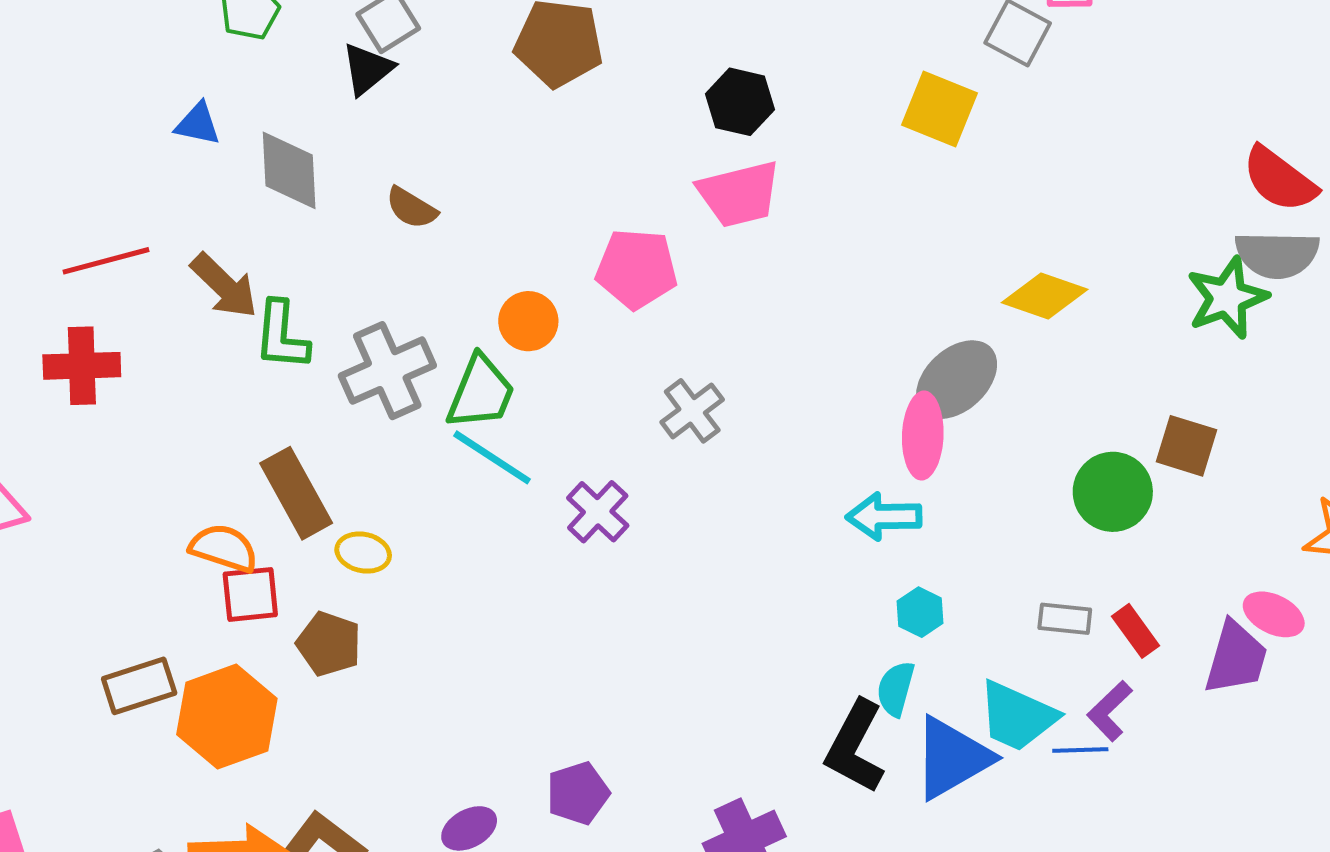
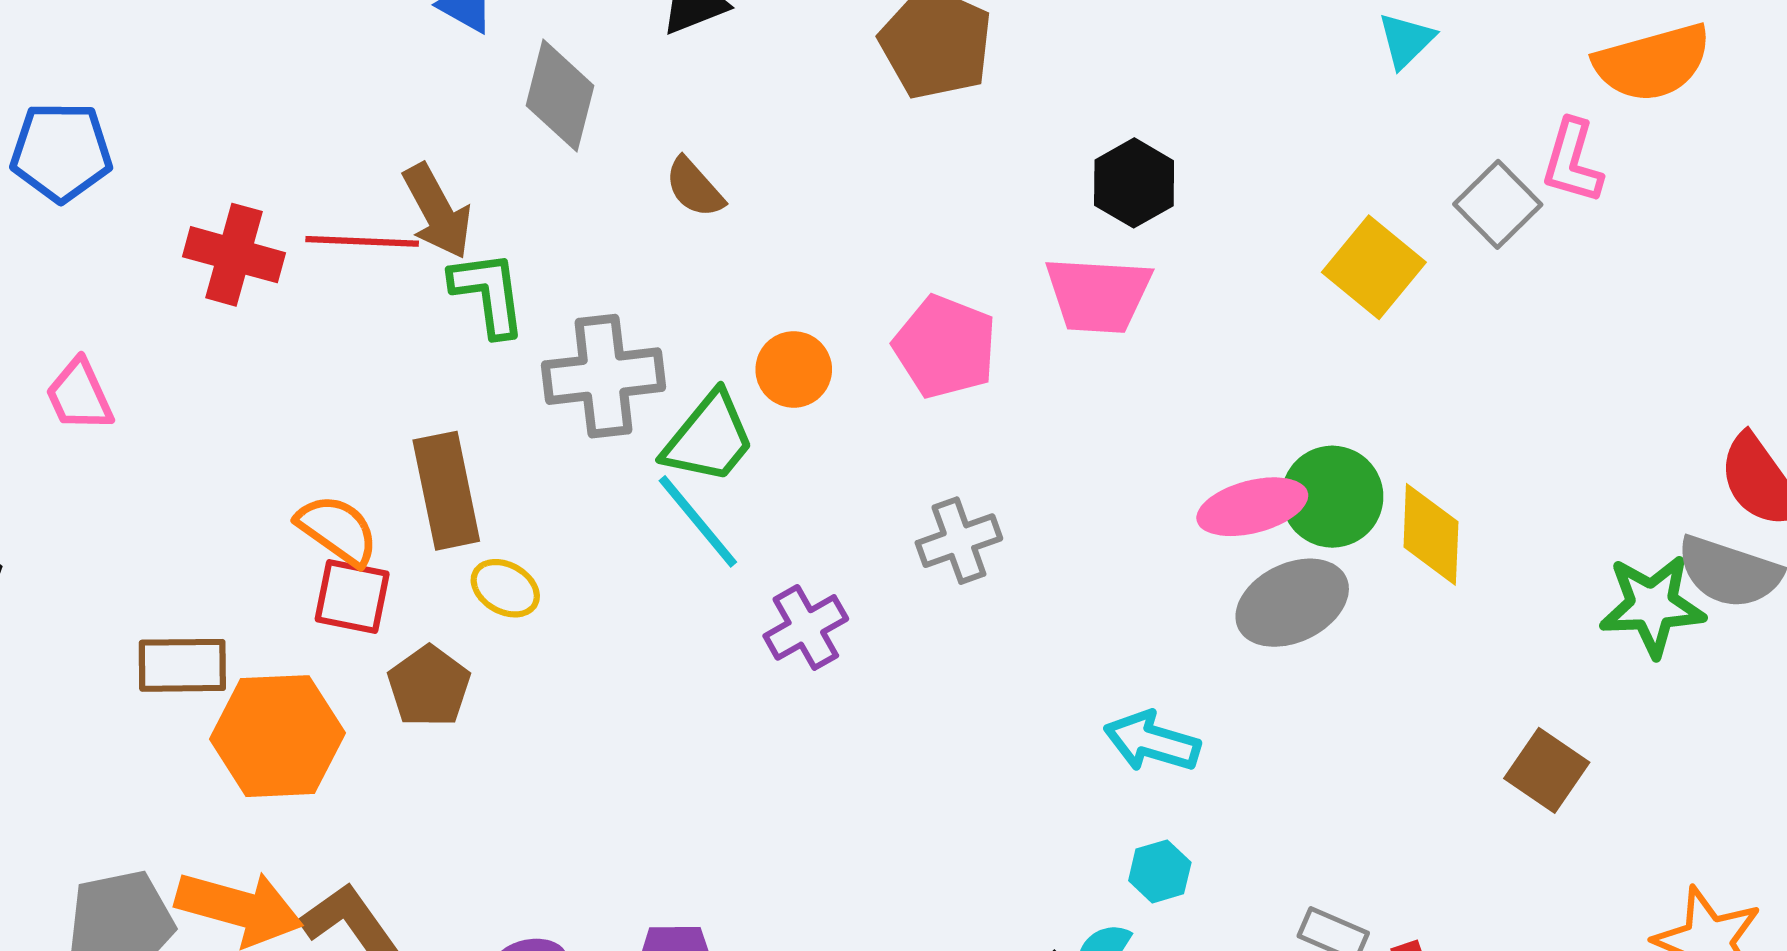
red line: (106, 261) -> (362, 241), moved
yellow diamond: (1045, 296) -> (1431, 534), turned 56
green L-shape: (282, 336) -> (488, 293), turned 150
pink ellipse: (923, 436) -> (1252, 507), moved, turned 56
green circle: (1113, 492) -> (1332, 497), moved

